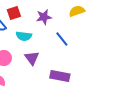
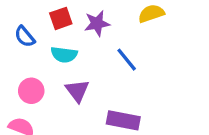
red square: (14, 13) -> (61, 18), moved

